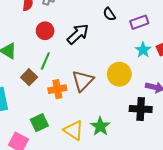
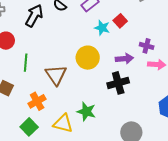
black arrow: (78, 34) -> (34, 16), moved
green line: (45, 61) -> (26, 63), moved
orange cross: (57, 89) -> (37, 101), moved

